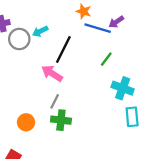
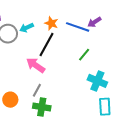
orange star: (84, 11) -> (51, 23), moved
orange circle: (26, 122) -> (10, 100), moved

